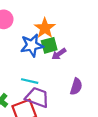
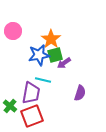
cyan line: (30, 81) -> (43, 80), moved
purple trapezoid: (37, 97) -> (31, 93), moved, turned 80

